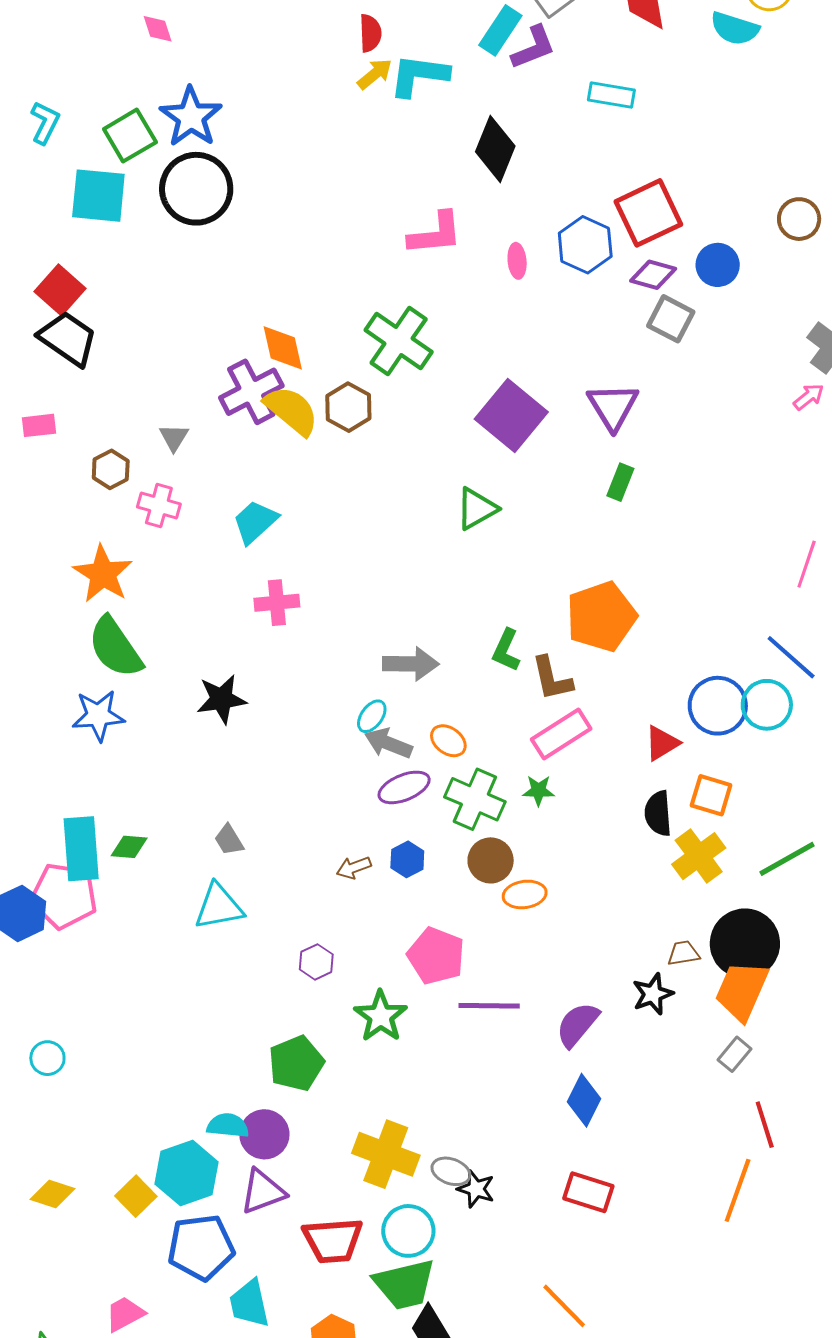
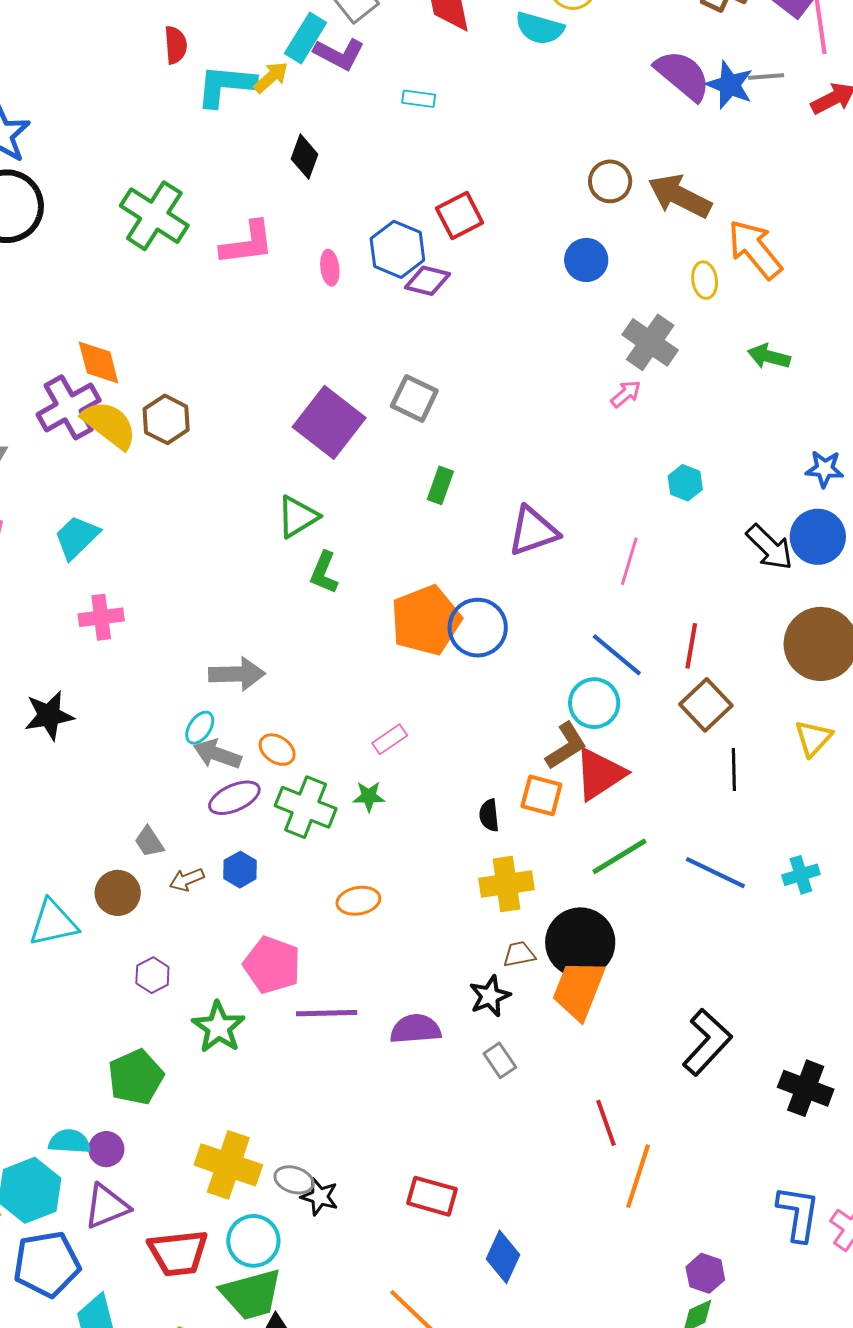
purple L-shape: (533, 47) -> (339, 54), turned 51
yellow arrow: (375, 74) -> (271, 77), moved
cyan rectangle: (611, 95) -> (419, 99), size x0.7
black diamond: (495, 149) -> (304, 157), size x0.7
red square: (648, 213) -> (460, 215), size x0.7
brown circle: (799, 219) -> (610, 181), moved
blue circle: (718, 265) -> (586, 260), moved
purple diamond: (653, 275) -> (427, 281), moved
gray square: (671, 319) -> (414, 398), moved
green cross: (399, 341) -> (154, 216), moved
purple triangle: (613, 406) -> (533, 531), moved, turned 44
green L-shape: (506, 650) -> (324, 573), moved
brown L-shape: (552, 678) -> (566, 746), moved, turned -108
blue circle: (718, 706) -> (478, 628), moved
pink rectangle: (561, 734) -> (390, 739), size x0.6
red triangle: (662, 743) -> (600, 774), moved, size x1.5
black semicircle: (658, 813) -> (489, 815), size x0.7
gray trapezoid: (229, 840) -> (149, 842), moved
yellow cross: (699, 856) -> (507, 884), moved, turned 30
brown circle: (491, 860) -> (118, 893), moved
purple semicircle: (577, 1025) -> (416, 1029), turned 48
gray rectangle: (734, 1054) -> (500, 1060), moved, turned -72
blue diamond: (584, 1100) -> (503, 1257), moved
purple circle: (264, 1134) -> (106, 1149), size x0.7
orange line: (738, 1190) -> (638, 1176), moved

